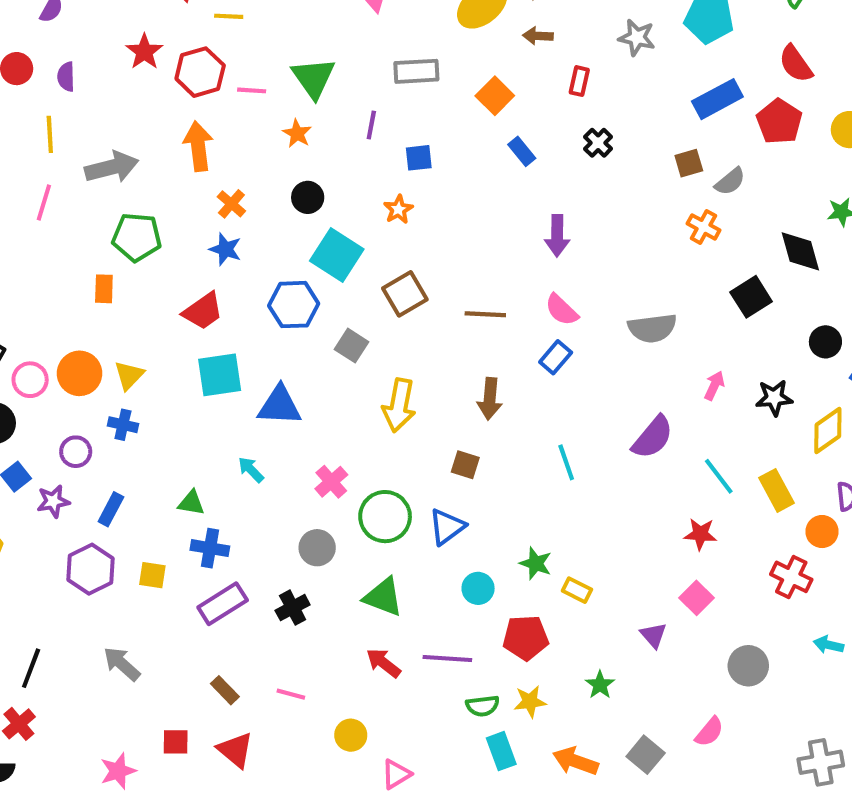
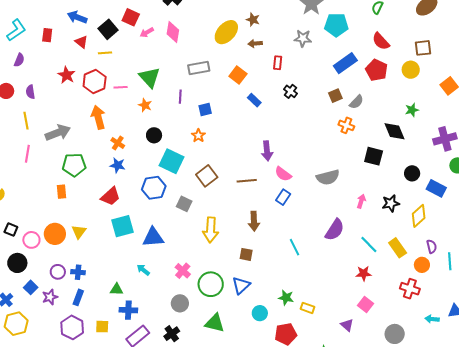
purple arrow: (557, 236) -> (267, 151), moved
black square: (751, 297) -> (374, 156), turned -36
blue cross: (123, 425) -> (78, 272), moved

